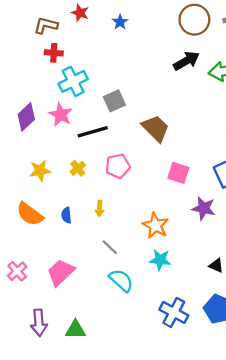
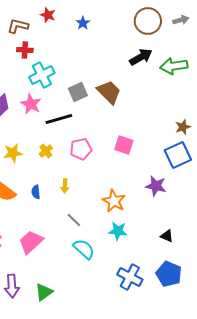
brown trapezoid: (156, 128) -> (109, 92), moved
pink square: (178, 173) -> (124, 145), moved
green triangle: (75, 330) -> (44, 292), turned -36

